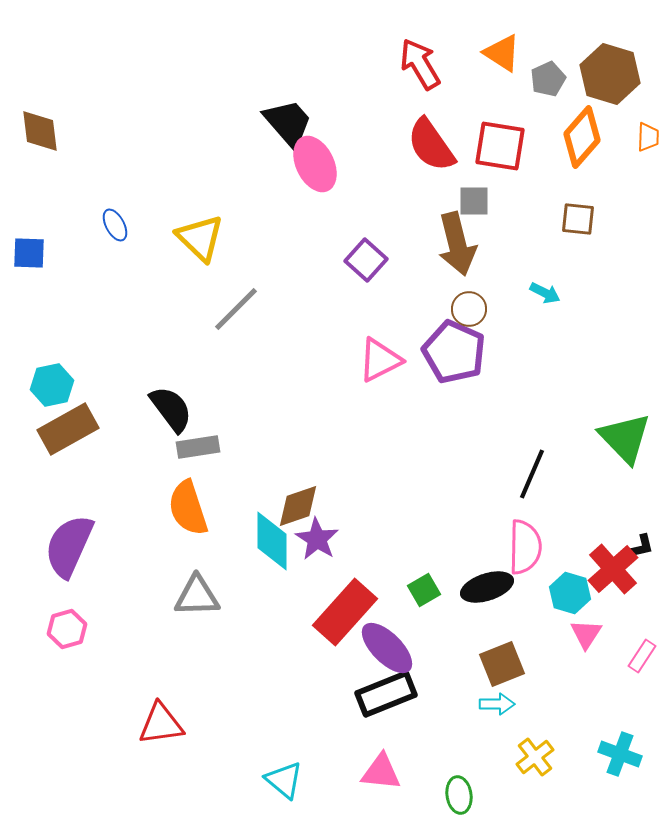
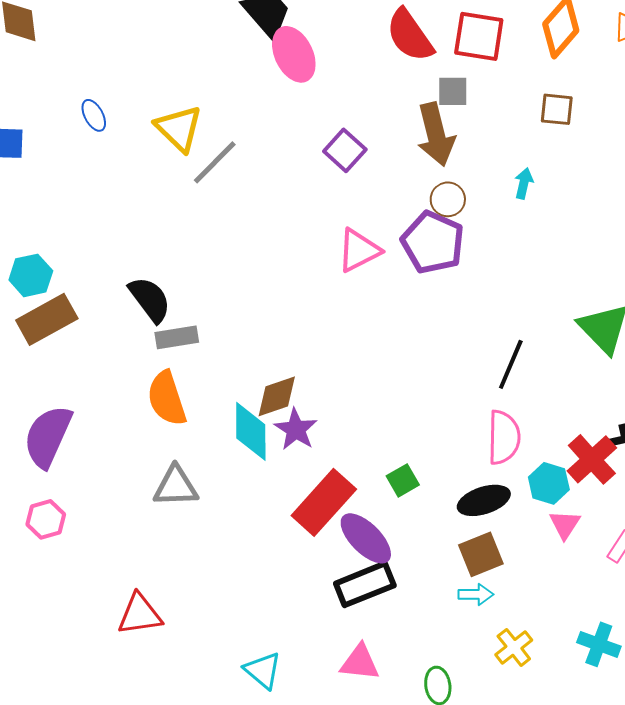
cyan arrow: (545, 293) -> (524, 183), turned -104
gray line: (236, 309) -> (215, 162), moved
black ellipse: (487, 587) -> (484, 500), moved

